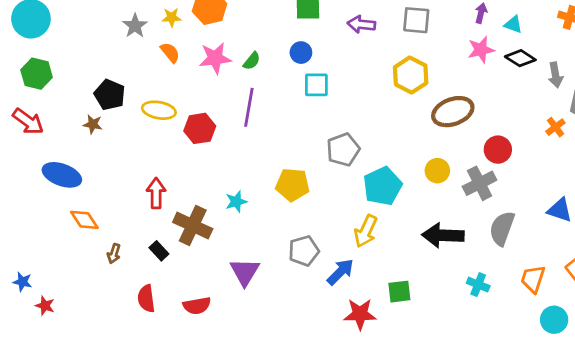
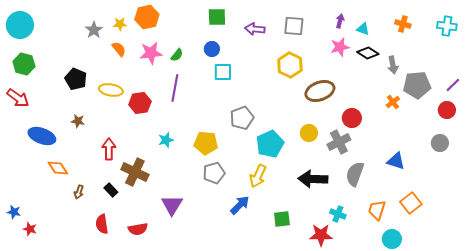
brown star: (93, 124) -> (78, 121), moved
cyan star: (236, 202) -> (166, 140), moved
gray pentagon: (304, 251) -> (214, 173), moved
red star: (360, 314) -> (321, 235), moved

